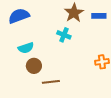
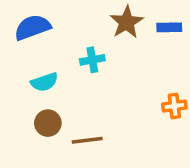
cyan cross: (64, 35) -> (92, 60), moved, turned -32
brown circle: (34, 66) -> (48, 123), moved

